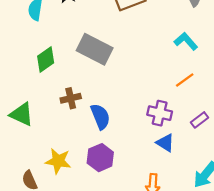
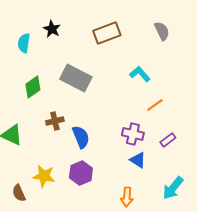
cyan L-shape: (186, 41) -> (140, 74), moved

